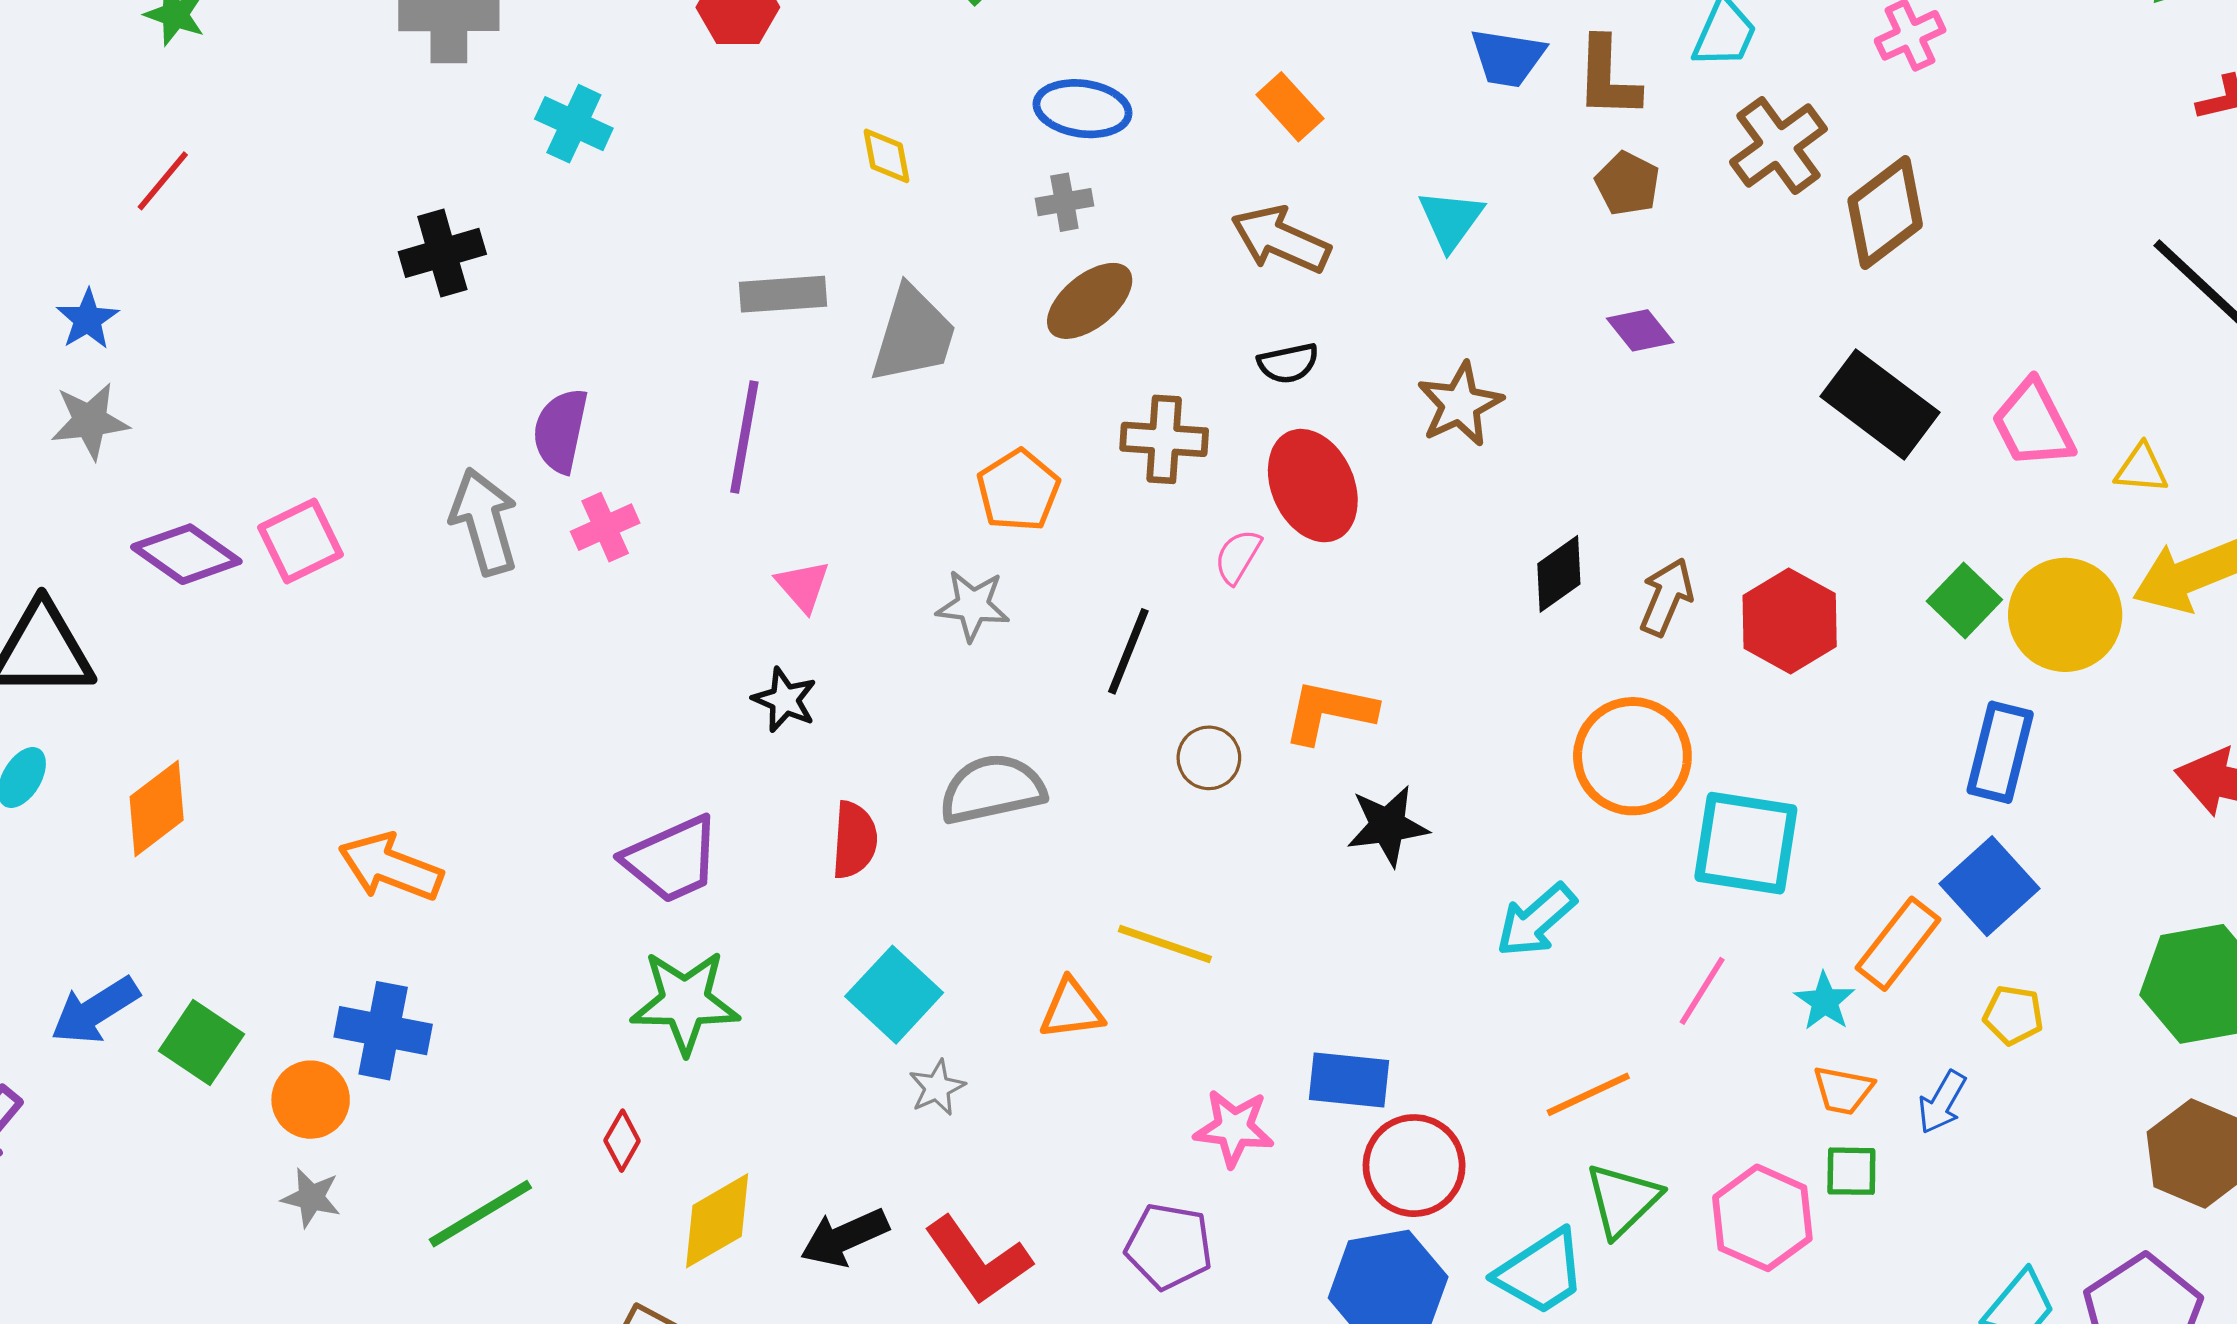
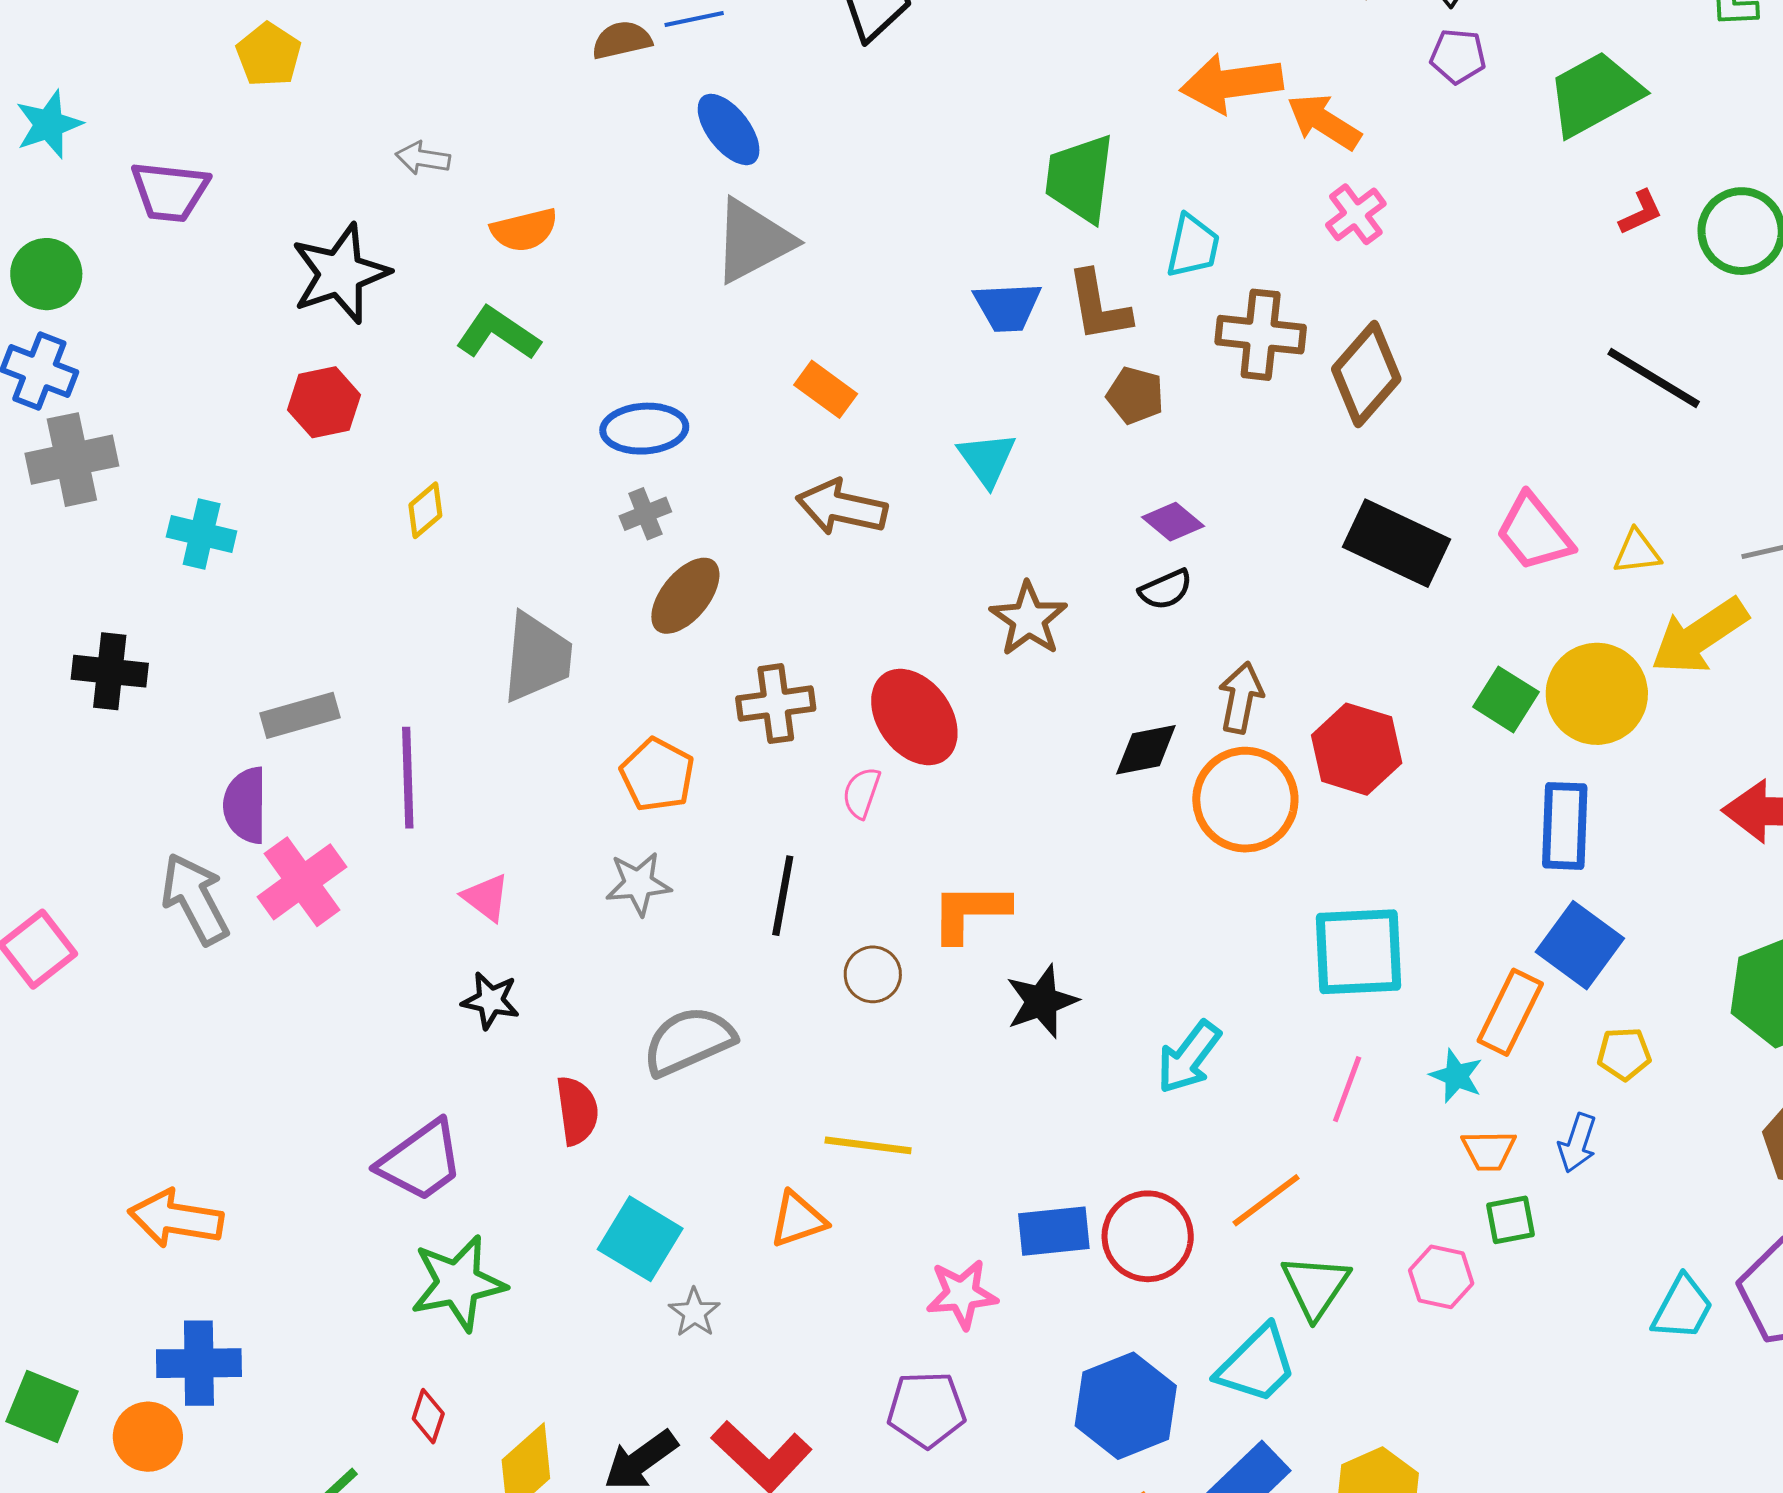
brown cross: (1778, 146) -> (1261, 335), turned -36
yellow diamond: (886, 156) -> (425, 510), moved, turned 72
black cross: (442, 253) -> (110, 671), turned 34
gray rectangle: (783, 294) -> (300, 715), moved
black semicircle: (1288, 363) -> (1166, 590), moved
pink cross: (605, 527) -> (302, 882), size x1.5
black diamond: (1559, 574) -> (1146, 750), turned 36
brown arrow: (1666, 597) -> (1241, 698), moved
orange circle: (1632, 756) -> (1245, 800), moved
red circle: (1414, 1166) -> (1148, 1236), moved
pink hexagon: (1762, 1218) -> (1441, 1277), size x0.7

